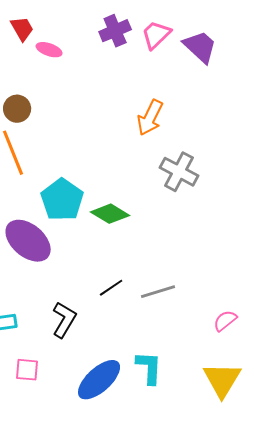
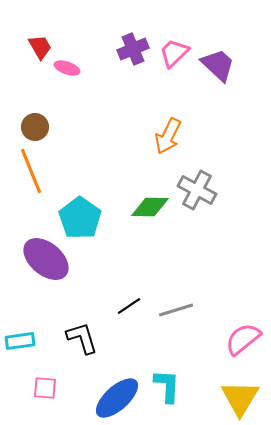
green diamond: (110, 214) -> (150, 207), moved, turned -30
black L-shape: (64, 320) -> (82, 338), turned -48
pink semicircle: (225, 321) -> (243, 339), size x1.5

